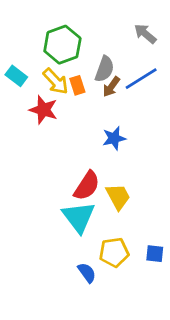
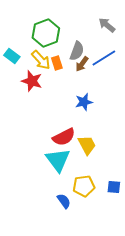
red semicircle: (87, 186) -> (64, 137), turned 30

